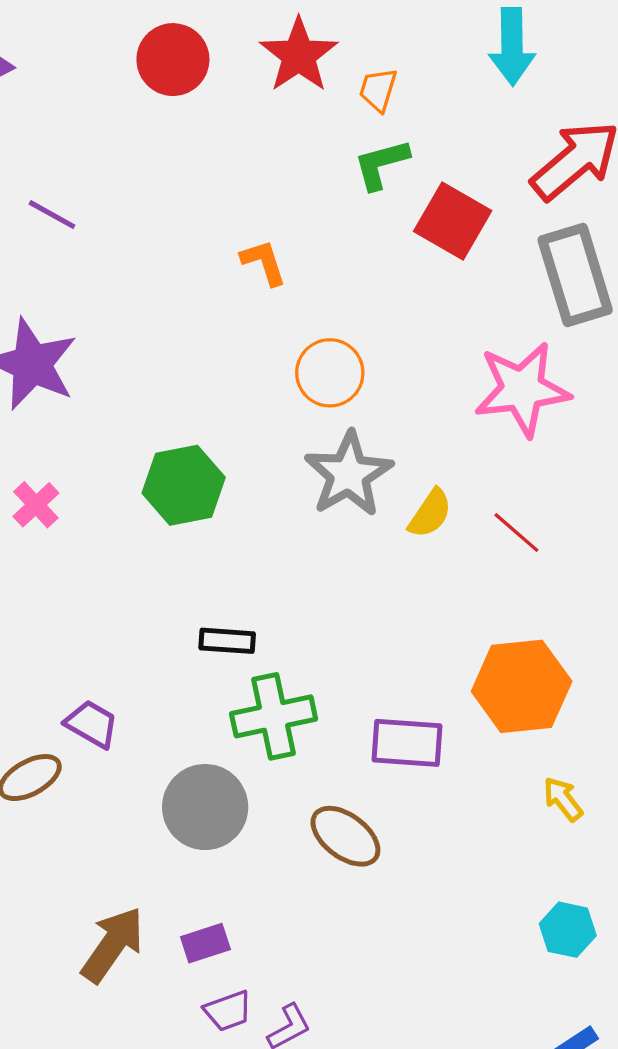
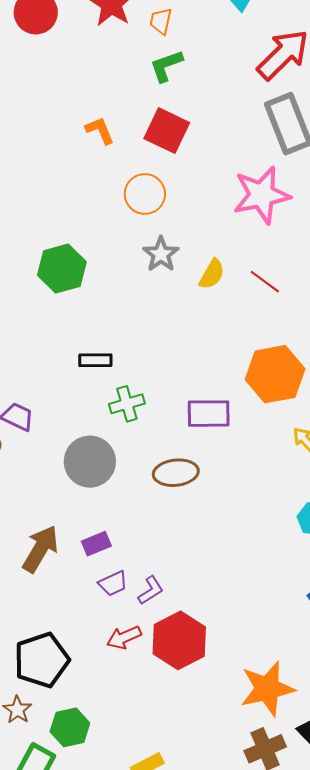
red square: (453, 221) -> (167, 131), moved
gray star: (349, 474) -> (161, 254), size x0.7
green cross: (274, 716) -> (127, 404), size x0.7
brown ellipse: (345, 836) -> (176, 473), turned -39

